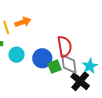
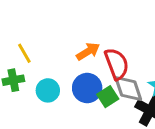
orange arrow: (23, 22) -> (88, 51), moved

